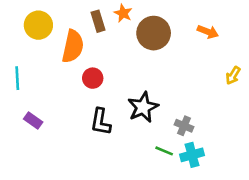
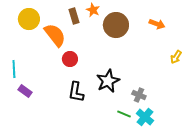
orange semicircle: (73, 46) -> (55, 35), turned -50
cyan line: (17, 78) -> (14, 69), moved
cyan cross: (192, 155) -> (145, 117), turned -36

